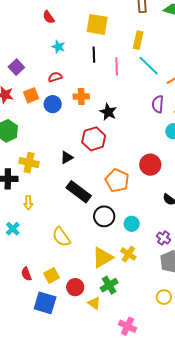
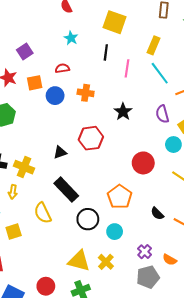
purple semicircle: (158, 104) -> (162, 114), turned -30
black star: (108, 112) -> (123, 112), moved
yellow cross: (29, 163) -> (24, 167), moved
red circle: (150, 165) -> (143, 163), moved
orange pentagon: (117, 181) -> (120, 197), moved
yellow semicircle: (61, 237) -> (43, 213), moved
yellow triangle: (103, 258) -> (79, 261), turned 35
yellow square: (51, 275) -> (14, 231), moved

